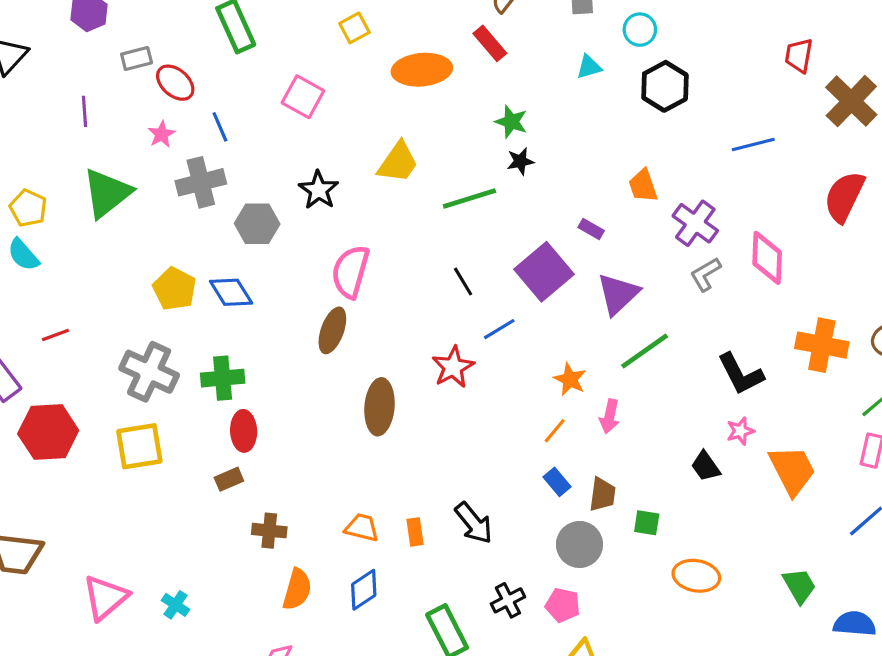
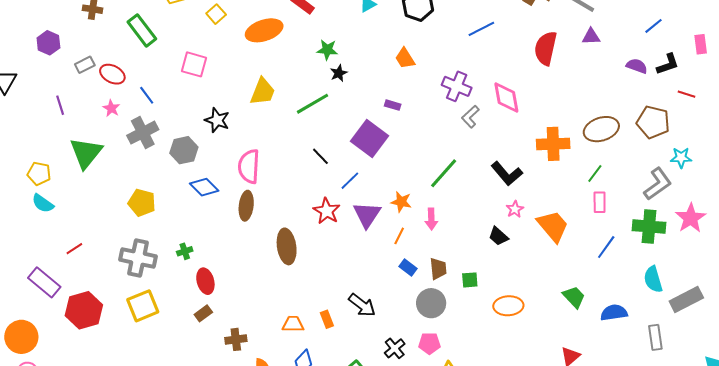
orange trapezoid: (643, 186) -> (405, 58), moved
blue diamond: (231, 292) -> (204, 187), moved
purple triangle: (618, 294) -> (367, 215), moved
green cross: (223, 378) -> (185, 251), size x0.6

